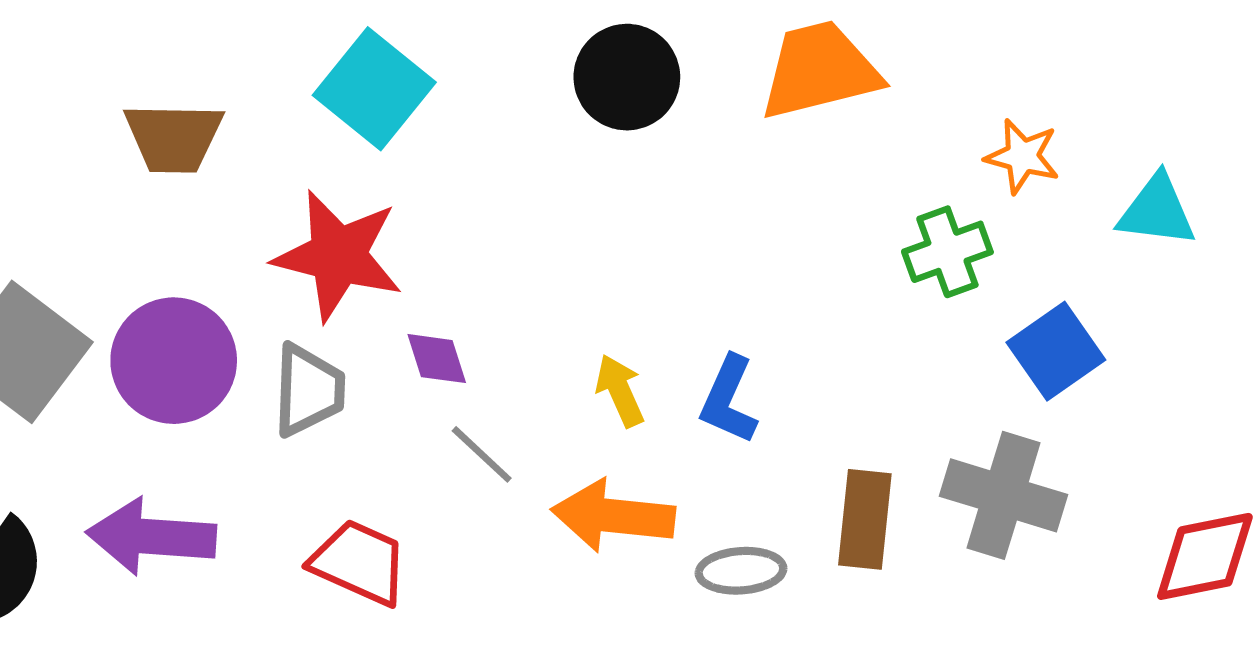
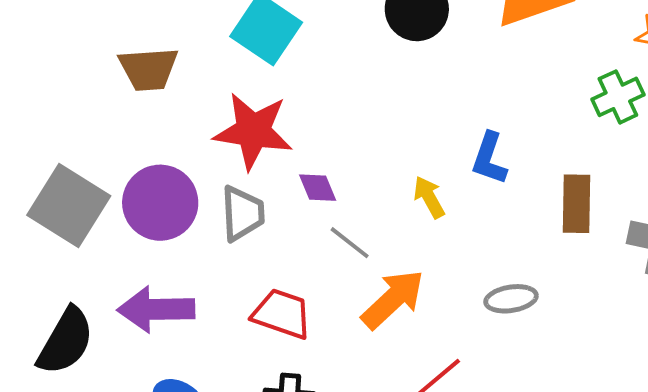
blue L-shape: (729, 400) -> (489, 158), moved
orange arrow: (613, 516) -> (393, 299), moved, turned 136
brown rectangle: (865, 519) -> (576, 204), moved

